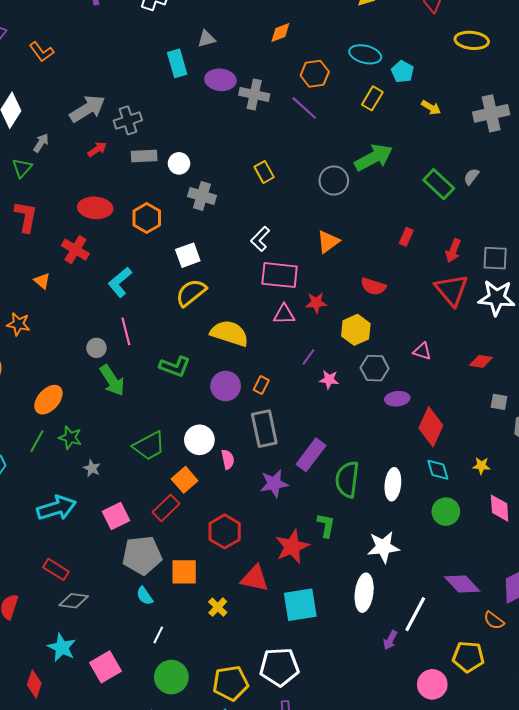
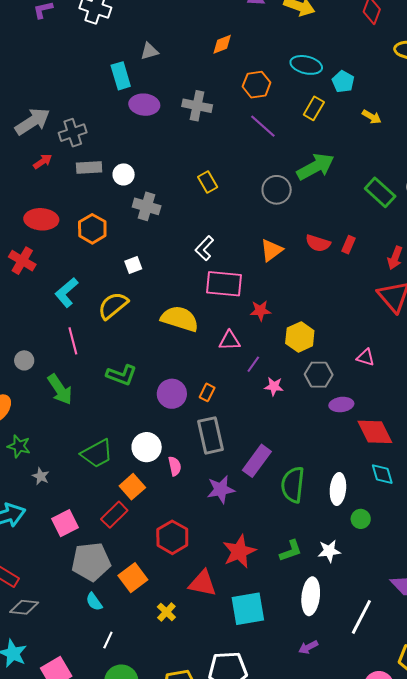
purple ellipse: (220, 80) -> (144, 105), moved
purple line: (304, 108) -> (263, 126), moved
white square: (188, 255) -> (133, 265), size x0.7
red semicircle: (373, 286) -> (318, 243), moved
yellow semicircle: (191, 293) -> (113, 306), moved
pink triangle: (284, 314) -> (230, 341), moved
yellow semicircle: (229, 333) -> (180, 319), moved
gray circle: (96, 348) -> (24, 360), moved
red diamond: (431, 427) -> (375, 432), turned -51
green circle: (446, 512) -> (361, 519), moved, size x0.7
green L-shape: (326, 525) -> (291, 551), moved, turned 60
white star: (383, 547) -> (329, 551), size x0.7
orange square: (184, 572) -> (133, 578), turned -36
purple arrow: (390, 640) -> (308, 647), moved, turned 36

